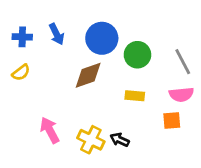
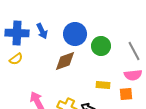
blue cross: (22, 37) -> (17, 33), size x1.6
yellow rectangle: (135, 96) -> (103, 85), moved

